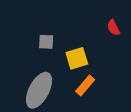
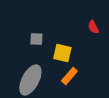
yellow square: (77, 58) -> (62, 53), turned 30

